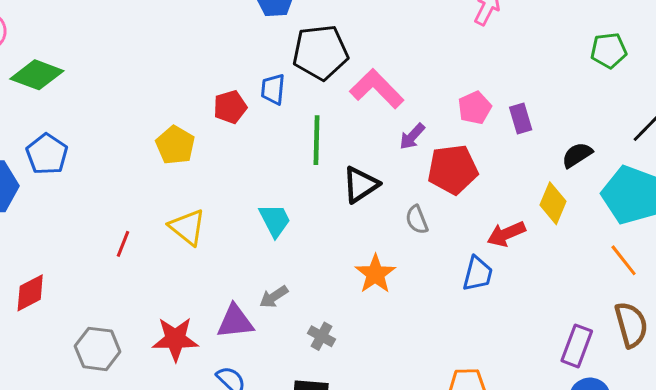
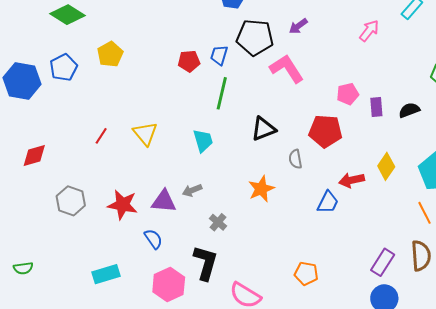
purple arrow: (412, 136) -> (298, 26), moved
green line: (317, 140) -> (222, 93), moved
yellow pentagon: (175, 145) -> (110, 54), moved
black semicircle: (577, 155) -> (409, 110), moved

